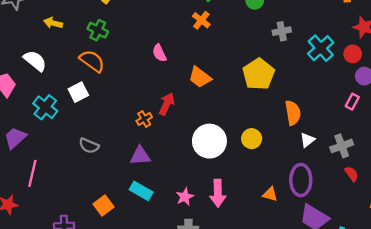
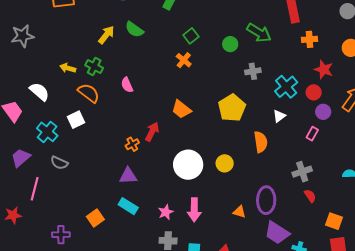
yellow arrow: (53, 23) -> (68, 68), moved
pink semicircle: (159, 53) -> (127, 85), moved
white triangle: (307, 140) -> (279, 116), moved
gray semicircle: (89, 146) -> (59, 163), moved

